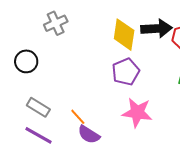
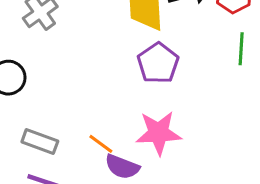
pink star: (137, 113) -> (159, 133), moved

